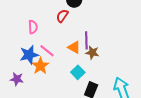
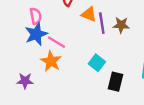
orange triangle: (74, 47) -> (89, 14), moved
brown star: (92, 53) -> (121, 25), moved
blue star: (29, 55) -> (36, 34), moved

